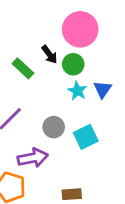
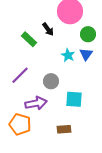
green circle: (73, 64) -> (88, 34), moved
cyan square: (86, 137) -> (74, 99), moved, turned 30

